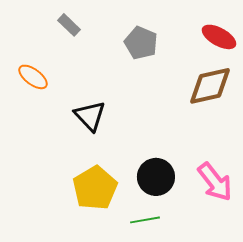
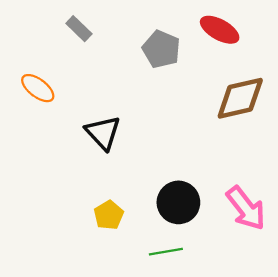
red ellipse: (219, 37) -> (220, 30), moved
yellow pentagon: (95, 188) -> (109, 215), size x0.6

